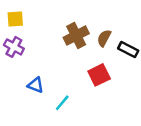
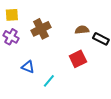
brown cross: (76, 36) -> (41, 29), moved
brown semicircle: (104, 38) -> (82, 30), turned 56

